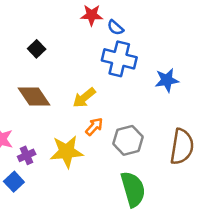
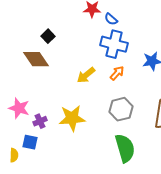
brown diamond: (34, 96) -> (36, 59), moved
orange arrow: (94, 127) -> (117, 73), moved
blue square: (14, 182) -> (30, 142), turned -35

